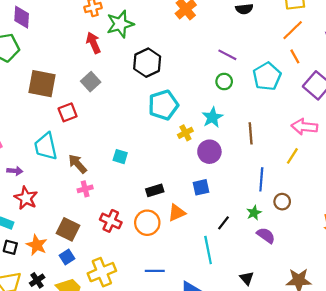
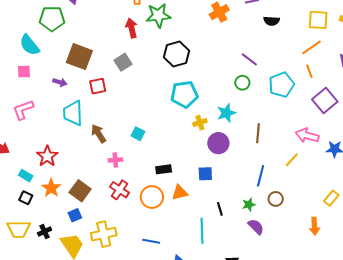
purple arrow: (15, 171) -> (60, 82), moved
pink cross: (85, 189) -> (115, 160), moved
black line: (223, 223) -> (220, 209), turned -64
orange star: (37, 245) -> (51, 188), moved

